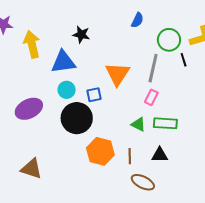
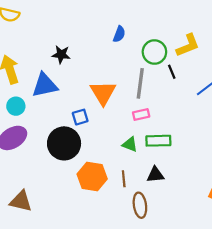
cyan circle: (67, 90) -> (16, 106), moved
pink rectangle: (151, 97) -> (141, 115), turned 56
brown ellipse: (143, 182) -> (140, 205), turned 60

